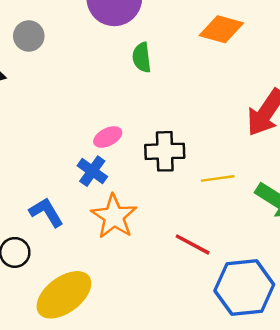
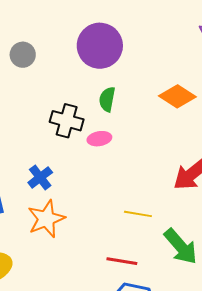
pink ellipse: (108, 137) -> (99, 139), moved
black cross: (165, 151) -> (67, 121), moved
red line: (193, 244) -> (122, 261), moved, turned -36

